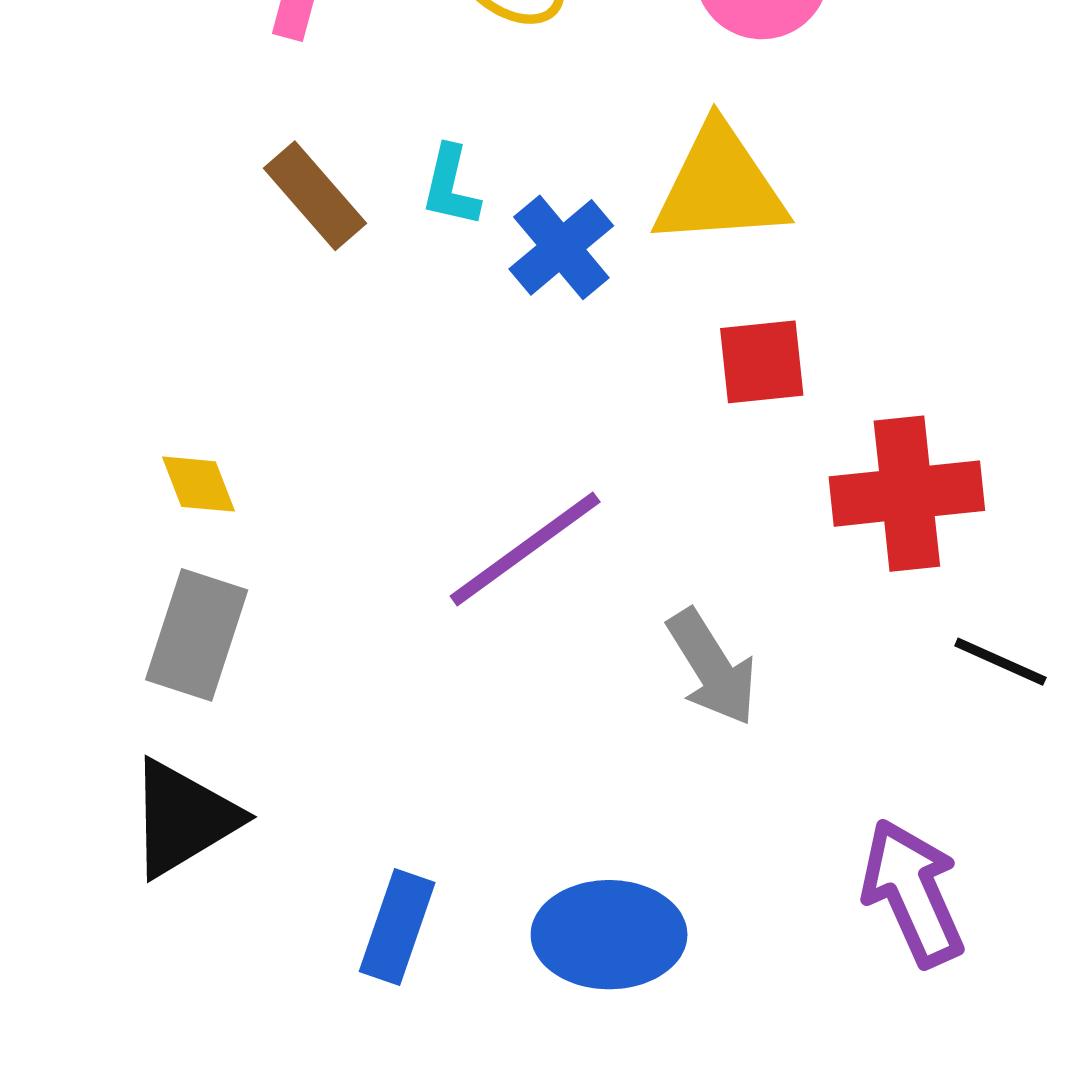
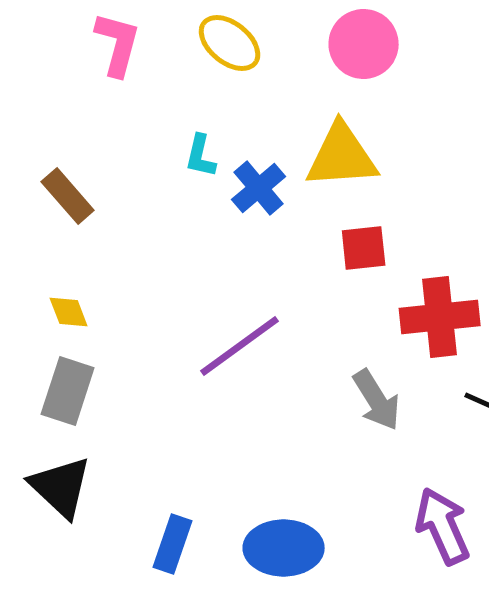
brown rectangle: (315, 196) -> (68, 196), moved
gray arrow: (712, 667) -> (377, 400), moved
black triangle: (183, 818) -> (61, 487), turned -46

